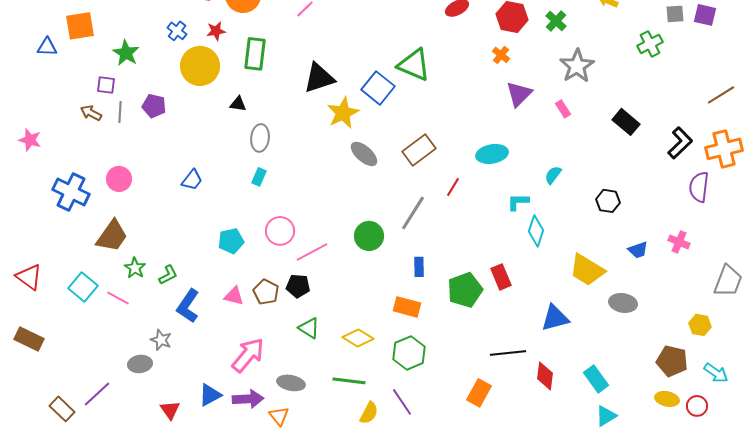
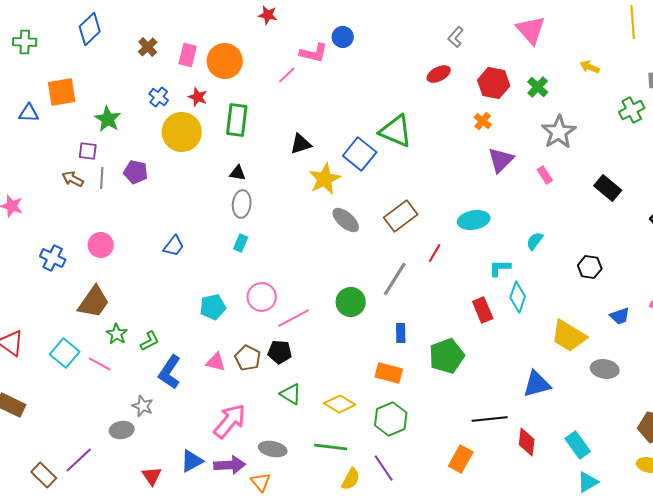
red star: (216, 31) -> (198, 97), turned 30
black triangle: (319, 78) -> (301, 144), size x0.7
black triangle: (238, 104) -> (238, 173), moved
blue cross: (71, 192) -> (53, 258), size x0.7
red rectangle: (501, 277) -> (483, 310), moved

